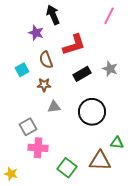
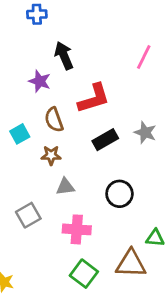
black circle: (92, 112) -> (119, 194), size x0.7
pink cross: (38, 148) -> (77, 229), moved

